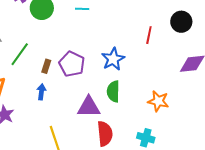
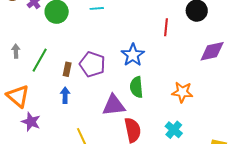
cyan cross: (146, 138) -> (174, 130), turned 30

